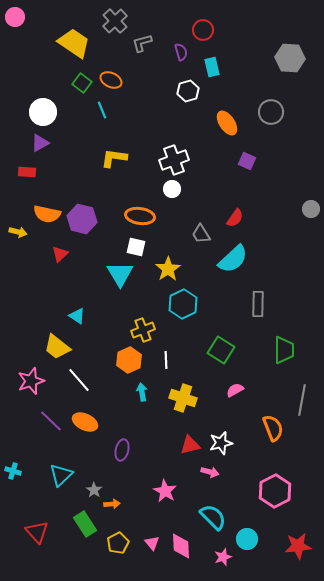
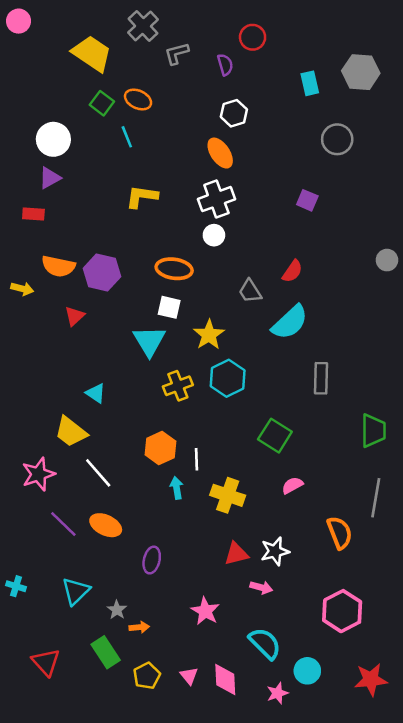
cyan rectangle: (212, 67) -> (310, 83), moved
orange ellipse: (227, 123) -> (220, 153), moved
yellow cross: (143, 330) -> (178, 386), moved
green trapezoid: (284, 350) -> (373, 431), moved
white line: (166, 360) -> (197, 459), moved

